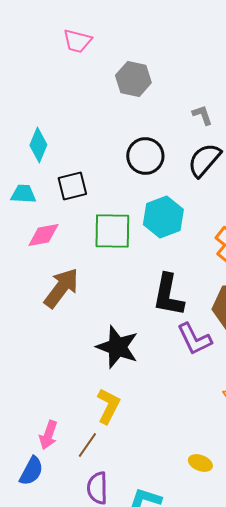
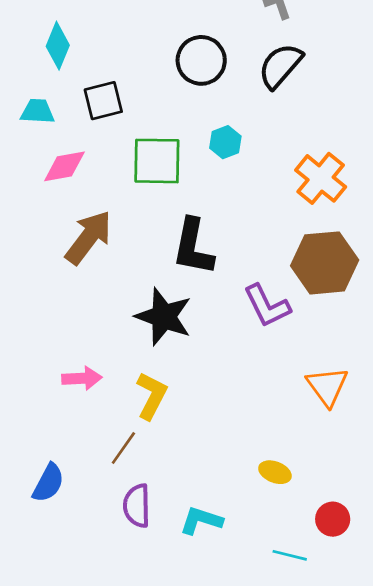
cyan hexagon: (163, 217) -> (225, 142), size x0.6
black L-shape: (168, 295) -> (193, 247), moved
pink arrow: (48, 435) -> (82, 378), moved, turned -112

